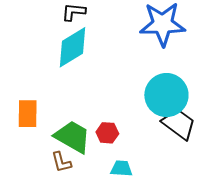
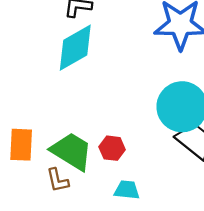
orange rectangle: (28, 114) -> (21, 145), moved

